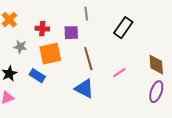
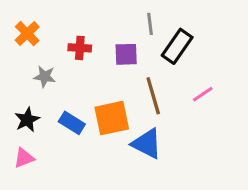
black rectangle: (123, 28) -> (177, 46), moved
orange square: (50, 54) -> (112, 118), moved
pink line: (119, 73) -> (203, 94), moved

